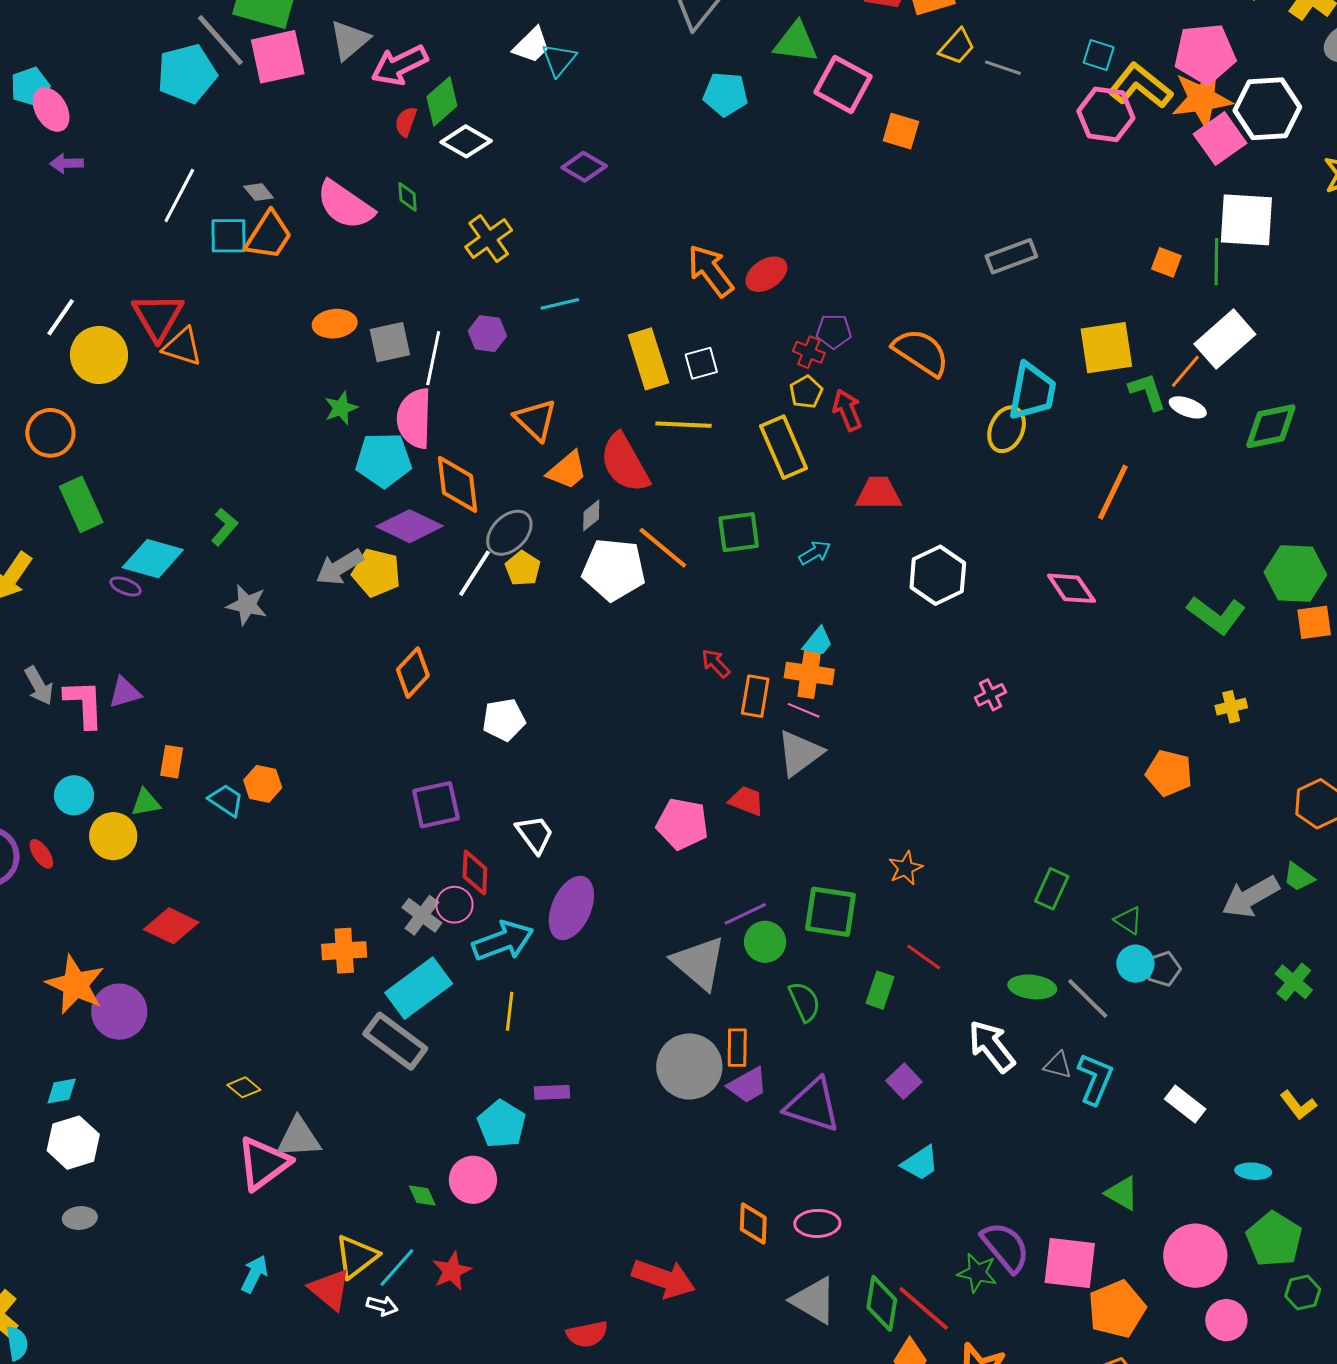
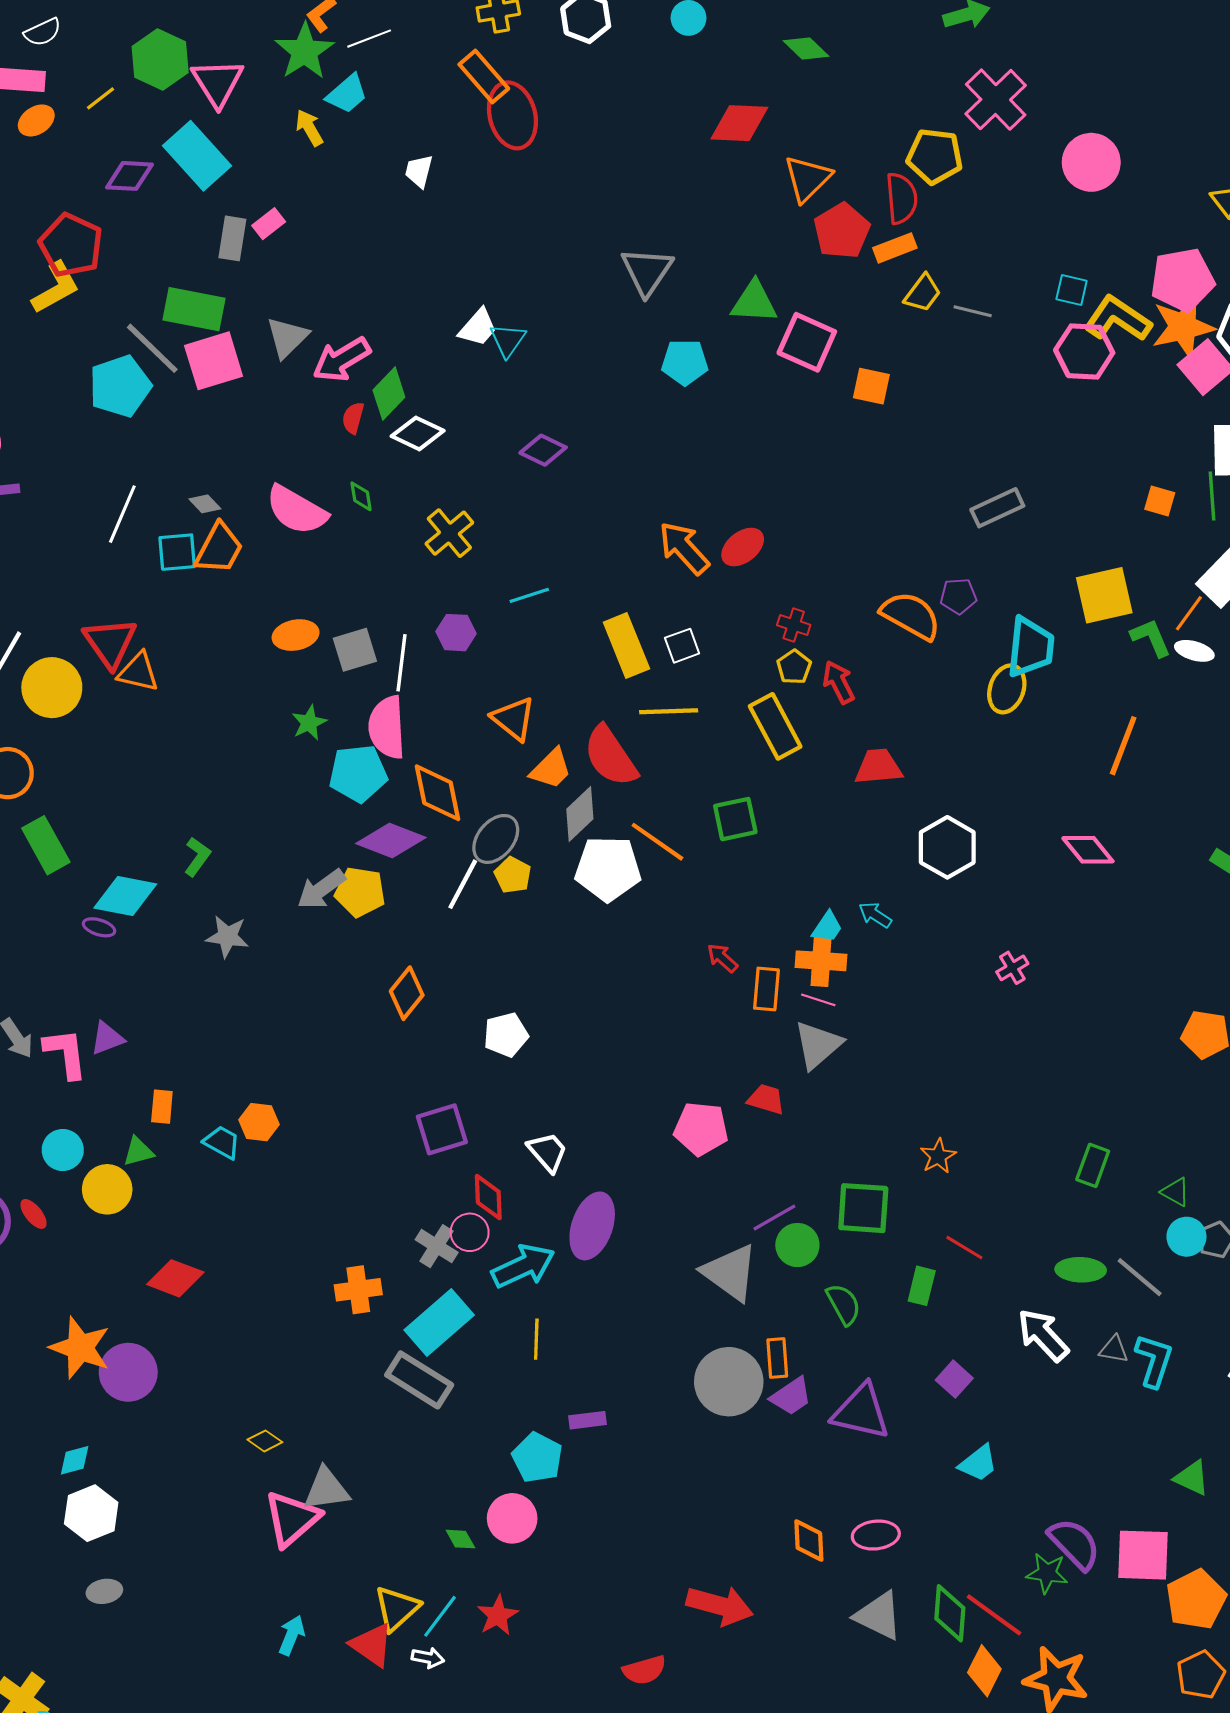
purple pentagon: (834, 331) -> (958, 596), moved
gray diamond: (591, 515) -> (580, 814), size x1.6
cyan arrow: (815, 553) -> (875, 915), moved, turned -112

